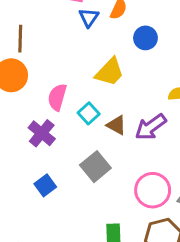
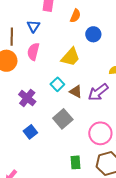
blue triangle: (89, 17) -> (33, 26), moved
pink semicircle: (57, 97) -> (33, 52), moved

